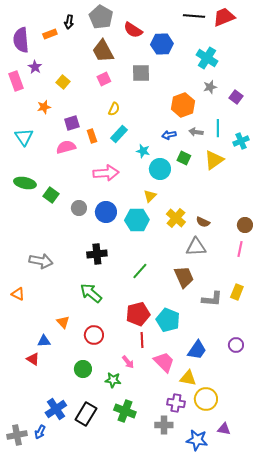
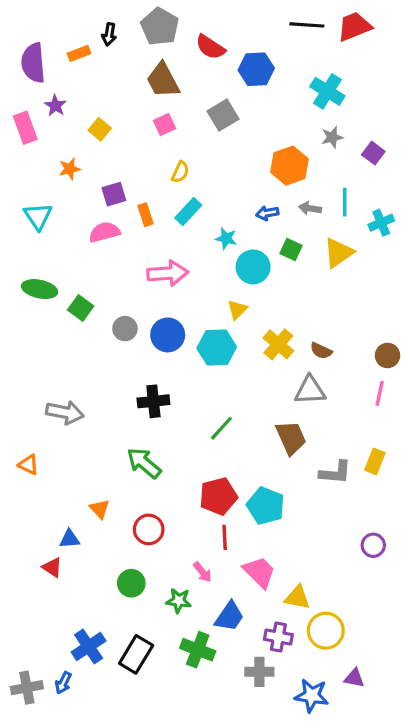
gray square: (141, 73) -> (223, 115), turned -30
blue trapezoid: (197, 350) -> (229, 616), moved

